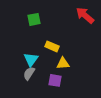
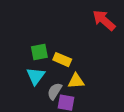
green square: (34, 19) -> (39, 52), moved
gray semicircle: (29, 73) -> (55, 91), moved

